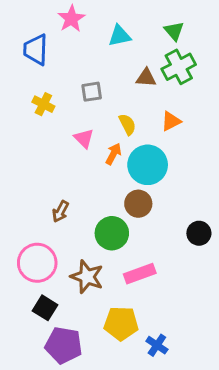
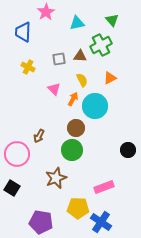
green cross: (179, 67) -> (101, 45), moved
brown triangle: (146, 78) -> (80, 56), moved
brown circle: (138, 204) -> (76, 128), moved
pink circle: (37, 263) -> (17, 154), moved
pink rectangle: (140, 274) -> (104, 187), moved
brown star: (87, 277) -> (56, 178), turned 30
black square: (45, 308) -> (12, 188), moved
blue cross: (157, 345) -> (101, 222), size x1.5

